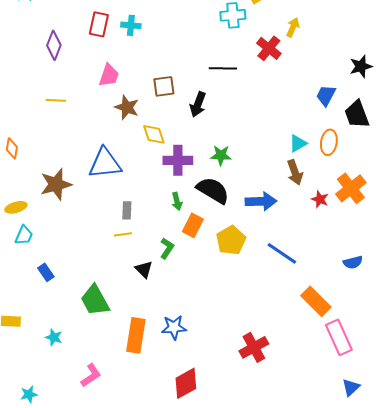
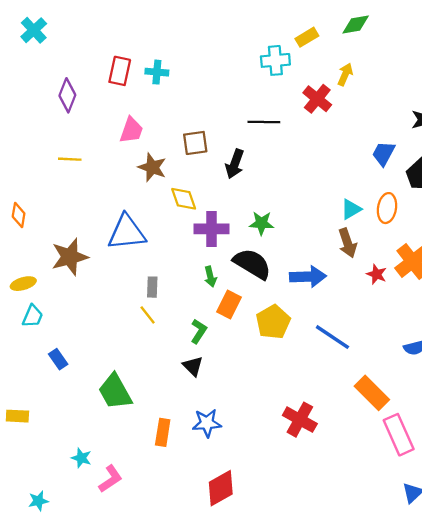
yellow line: (123, 234) -> (148, 315), turned 60
black triangle: (144, 269) -> (193, 366), moved
orange rectangle: (136, 335) -> (163, 432), size x0.7
cyan star: (54, 337) -> (81, 458), moved
red cross: (254, 347) -> (300, 420), moved, turned -32

